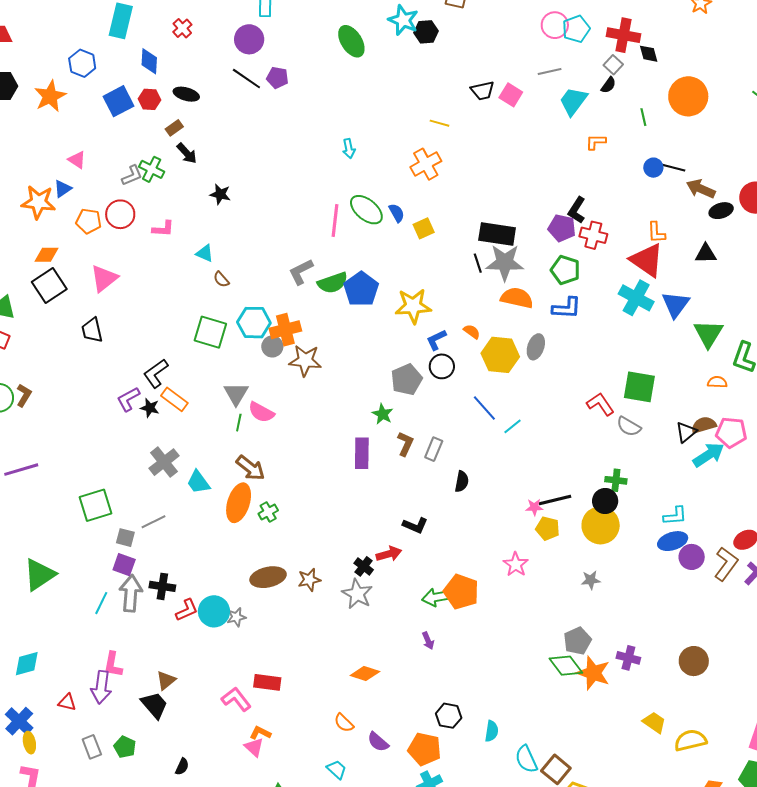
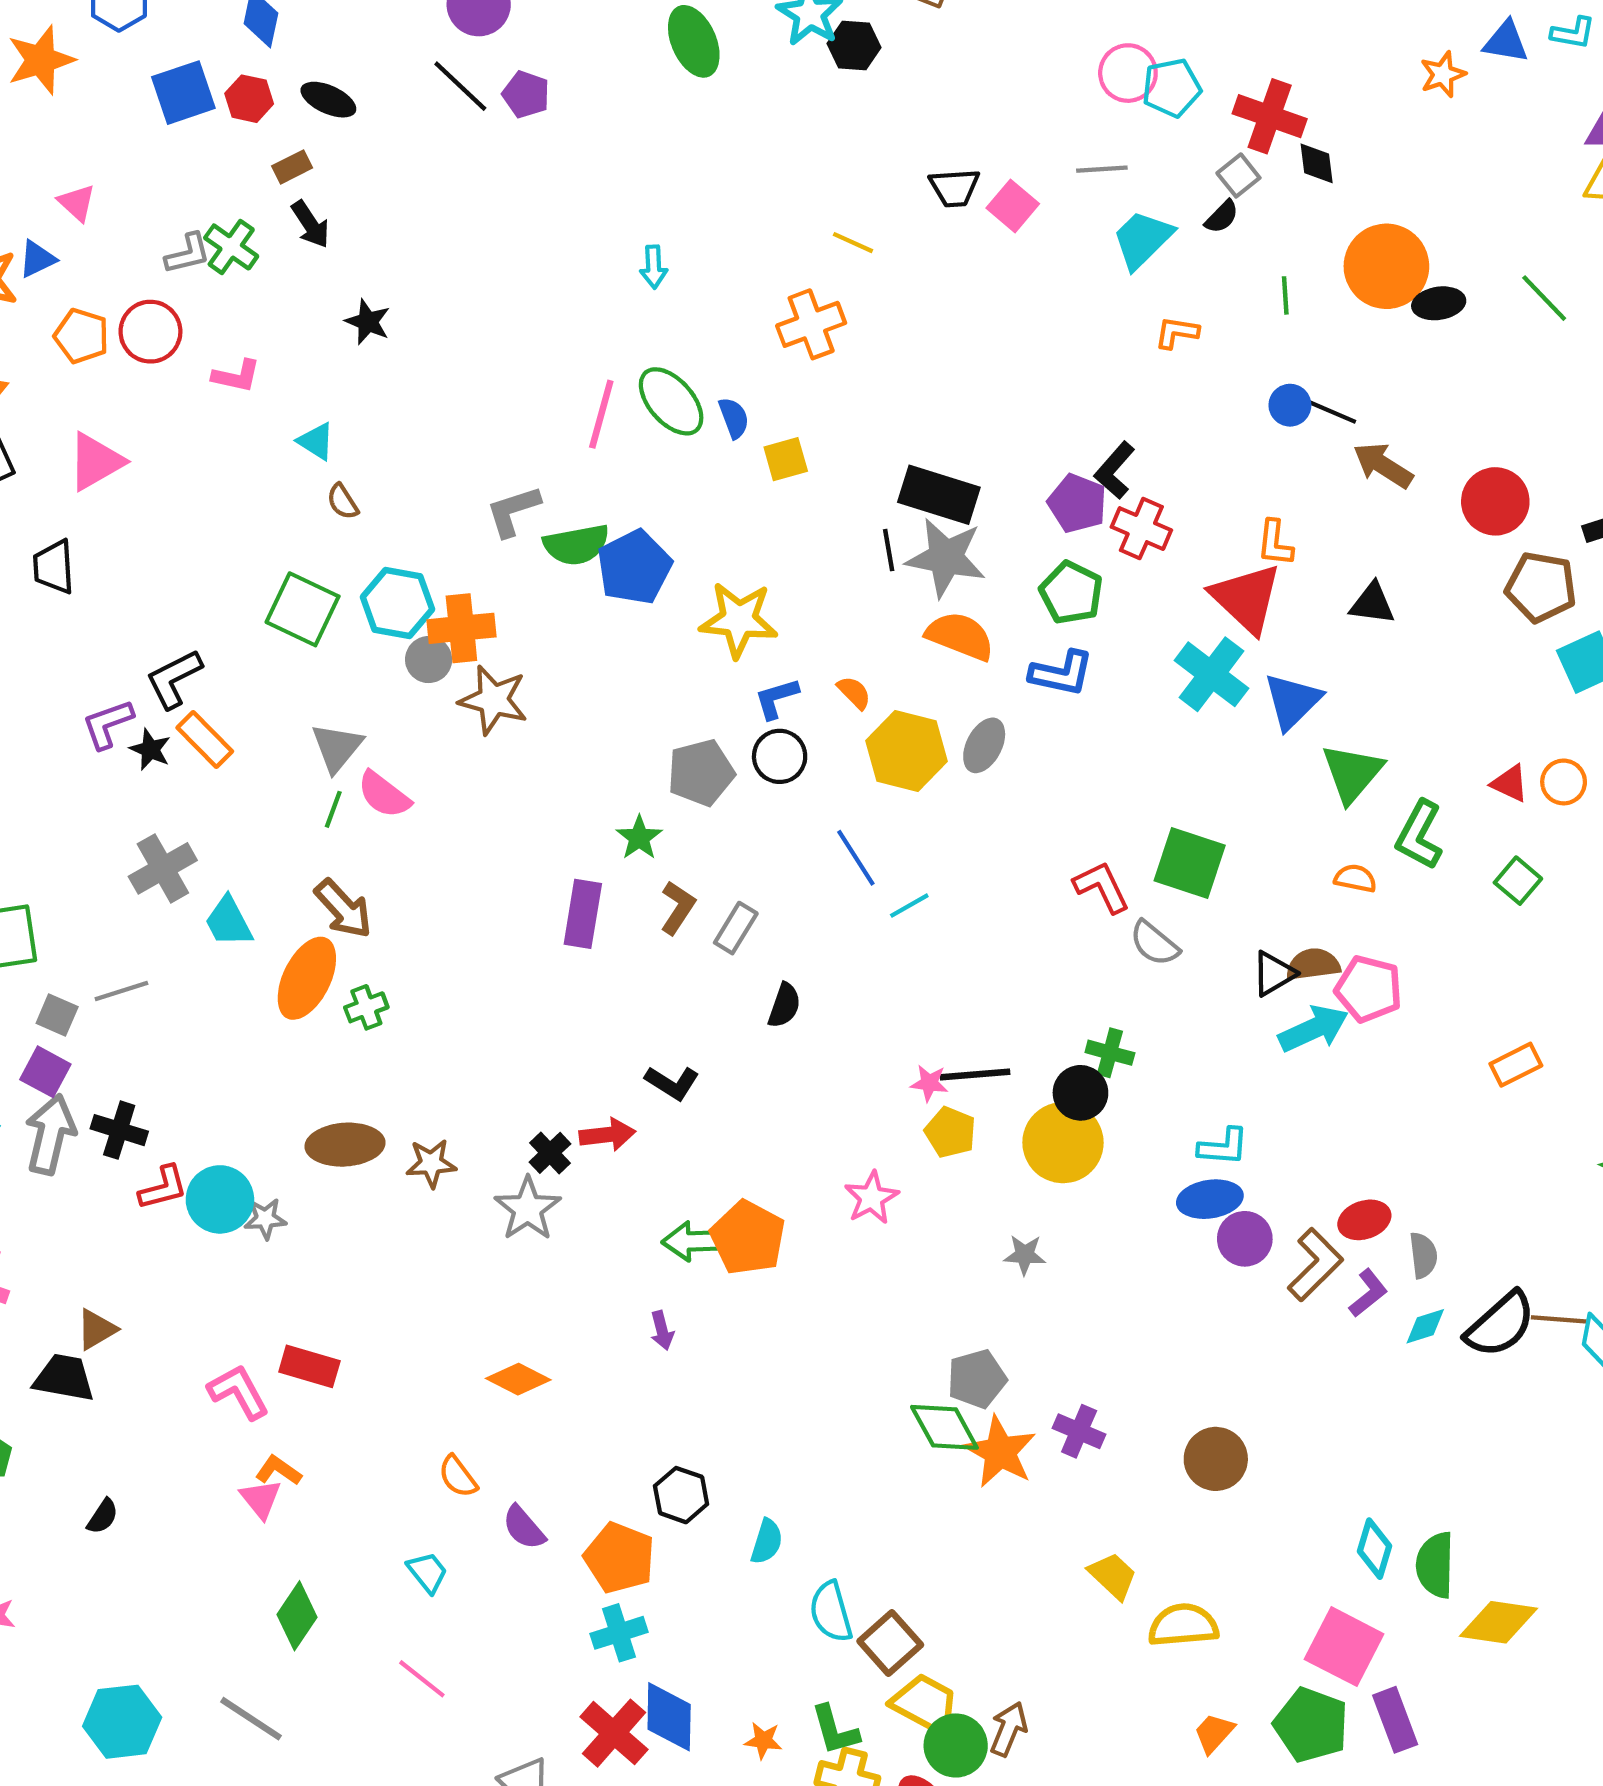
black ellipse: (721, 211) -> (1439, 303), moved
black trapezoid: (154, 705) -> (64, 1378), turned -48

